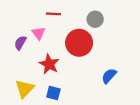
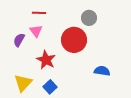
red line: (53, 14) -> (39, 13), moved
blue semicircle: (109, 76) -> (102, 71), turned 56
blue square: (53, 93) -> (50, 87), turned 32

